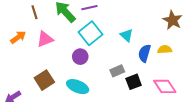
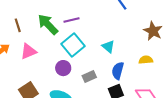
blue semicircle: (145, 53) -> (118, 71), moved
gray rectangle: (117, 71) -> (89, 77), moved

